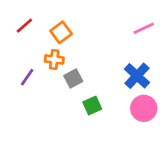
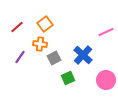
red line: (24, 26) -> (17, 27), moved
pink line: (144, 28) -> (106, 32), moved
blue cross: (137, 76) -> (83, 55), moved

